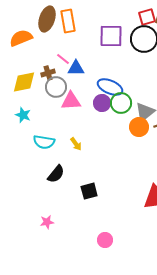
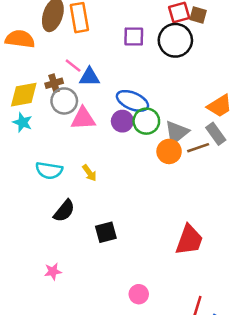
purple square: (111, 36) -> (134, 36), size x0.7
orange semicircle: (21, 38) -> (20, 39), turned 30
cyan star: (23, 115) -> (23, 122), moved
pink circle: (105, 240) -> (139, 294), moved

